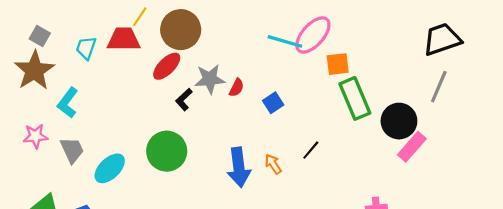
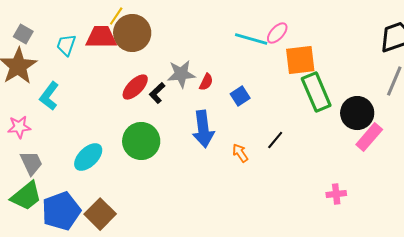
brown circle: (181, 30) -> (132, 33), moved
pink ellipse: (313, 35) -> (277, 33), size x0.6
orange square: (338, 64) -> (300, 60), size x1.4
red ellipse: (167, 66) -> (135, 87), moved
gray trapezoid: (72, 150) -> (31, 163), moved
blue arrow: (239, 167) -> (203, 129), moved

